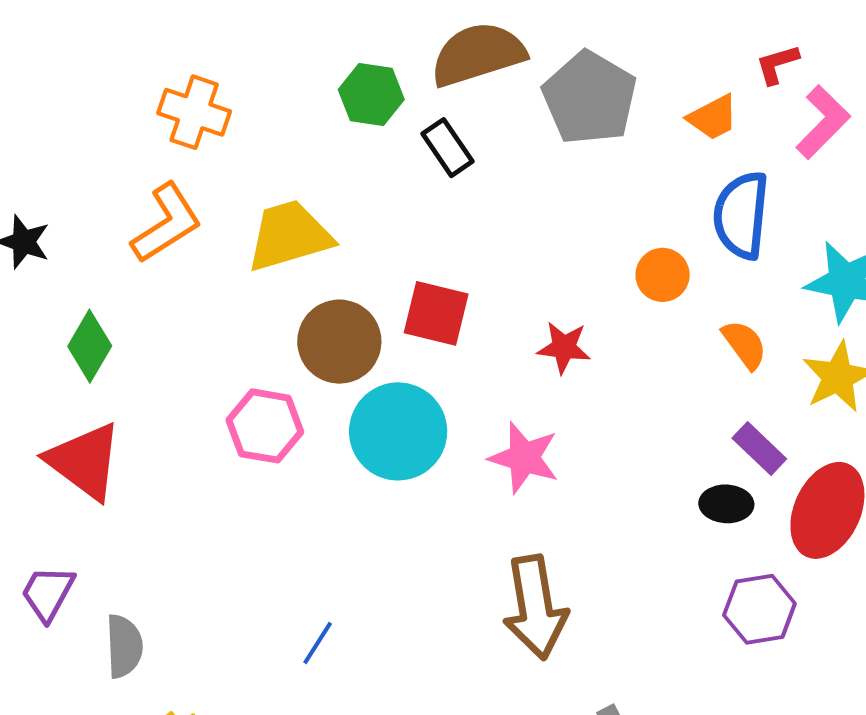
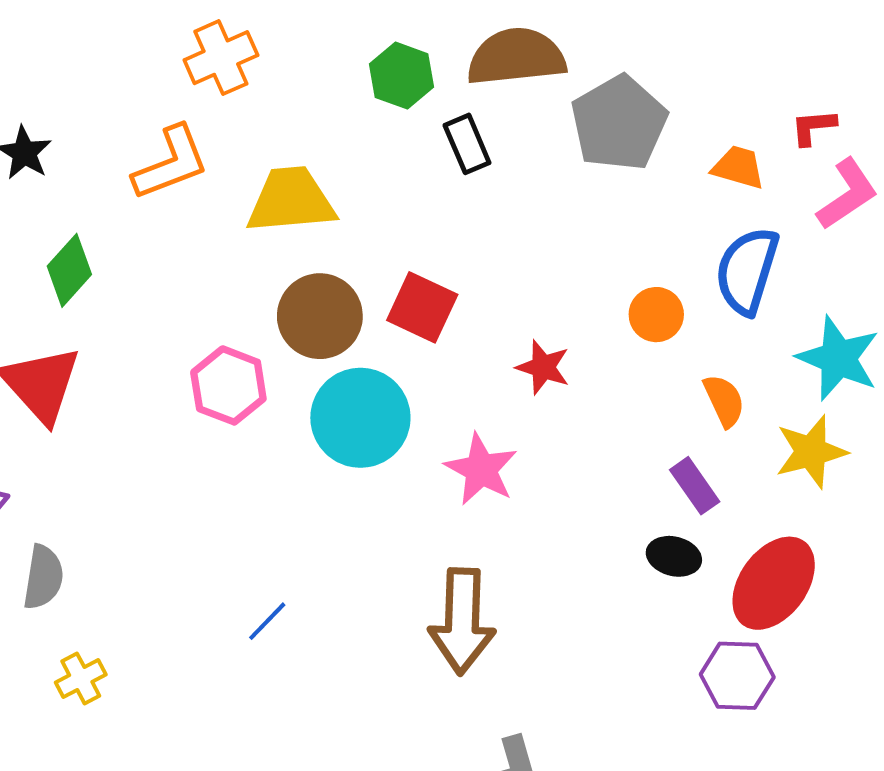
orange cross: (194, 112) -> (221, 58), turned 36
orange trapezoid: (713, 117) -> (738, 167), turned -148
purple rectangle: (759, 449) -> (695, 486), moved
purple hexagon: (759, 609) -> (737, 676), moved
blue line: (318, 643) -> (267, 621), moved

